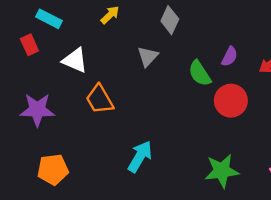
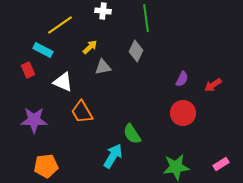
gray triangle: (148, 56) -> (103, 67), moved, turned 36
green semicircle: (200, 73) -> (132, 134), moved

